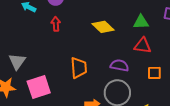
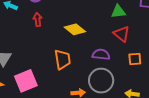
yellow diamond: (103, 27) -> (75, 29), moved
red triangle: (143, 46) -> (122, 34), turned 36

